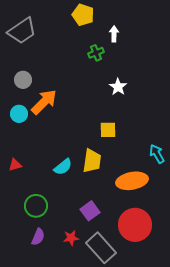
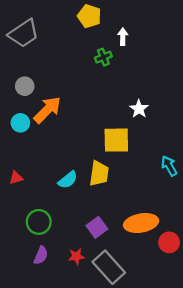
white star: (118, 87) -> (139, 109), moved
yellow square: (108, 130) -> (116, 140), size x1.5
orange ellipse: (132, 181) -> (141, 223), moved
red circle: (135, 225) -> (169, 242), moved, size x0.6

